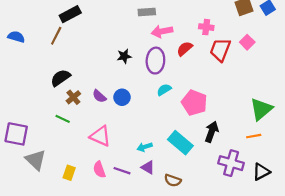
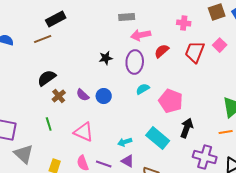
pink cross: (206, 27) -> (184, 23), moved
brown line: (56, 36) -> (43, 39), turned 42
green line: (63, 119) -> (49, 124), moved, turned 48

